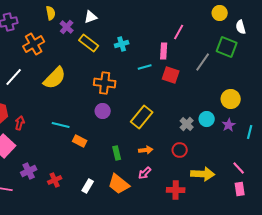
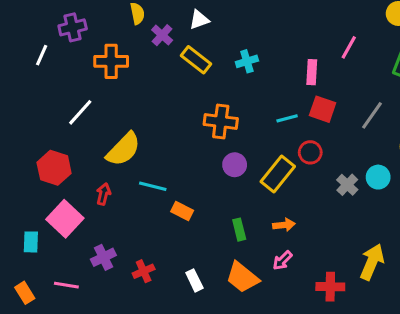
pink line: (179, 32) -> (349, 47), moved
orange cross: (34, 44) -> (111, 61), turned 30
gray line: (203, 62) -> (372, 115), moved
cyan line: (145, 67) -> (287, 118), moved
yellow semicircle: (55, 78) -> (123, 149), moved
purple circle: (103, 111) -> (235, 165), moved
red arrow: (20, 123) -> (103, 194), moved
red circle: (180, 150) -> (310, 152), moved
yellow arrow: (203, 174) -> (372, 262), turned -70
white rectangle: (88, 186) -> (194, 280), turned -56

